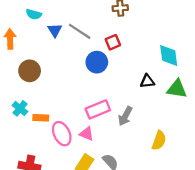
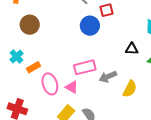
gray arrow: (125, 116) -> (108, 77), turned 30
orange rectangle: (41, 118) -> (33, 67), turned -40
yellow semicircle: (159, 140) -> (130, 89), moved

